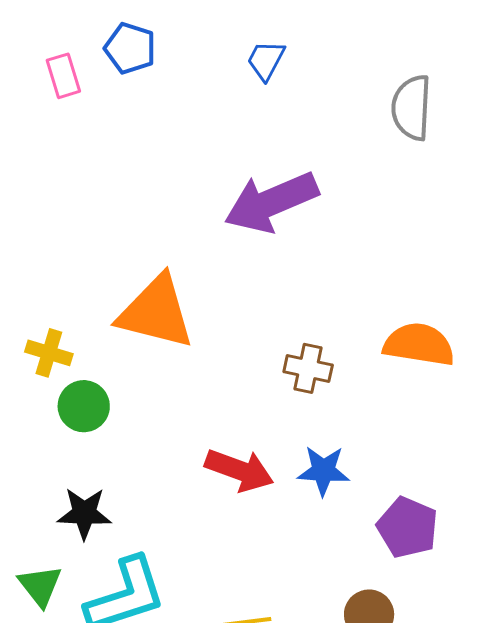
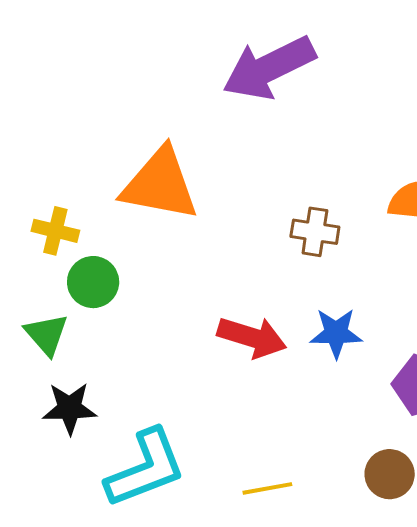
black star: (84, 513) -> (70, 408), moved
green triangle: (40, 586) -> (46, 334), moved

